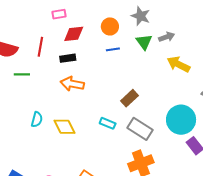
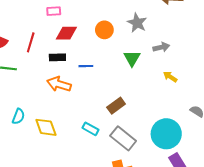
green triangle: (144, 42) -> (132, 58), moved
blue line: (113, 49) -> (86, 66), moved
yellow arrow: (178, 64) -> (170, 77), size x0.6

